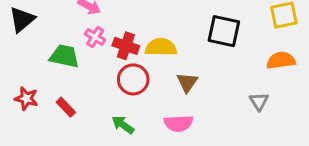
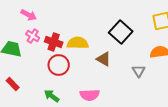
black square: (224, 31) -> (121, 32), turned 30
brown triangle: (187, 82) -> (104, 59), moved, turned -35
gray triangle: (259, 101) -> (139, 71), moved

